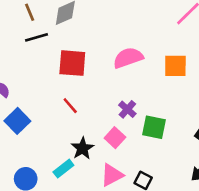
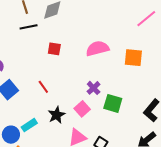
red square: (72, 63) -> (54, 49), size x0.6
red line: (70, 106) -> (43, 87), moved
cyan rectangle: (63, 169) -> (29, 125), moved

